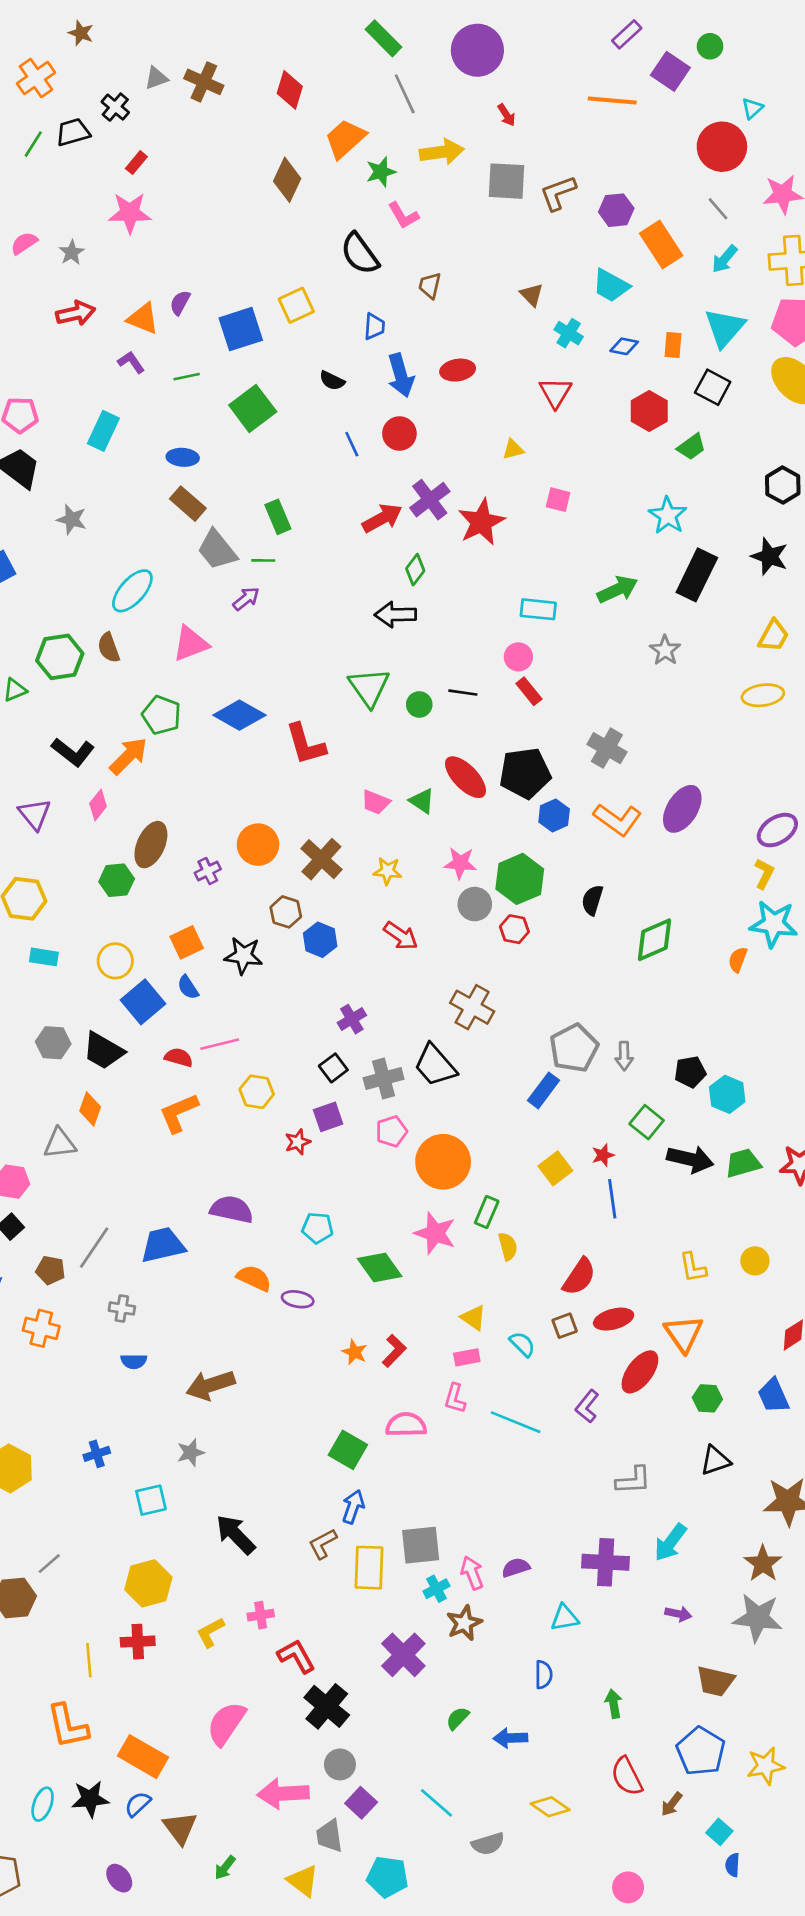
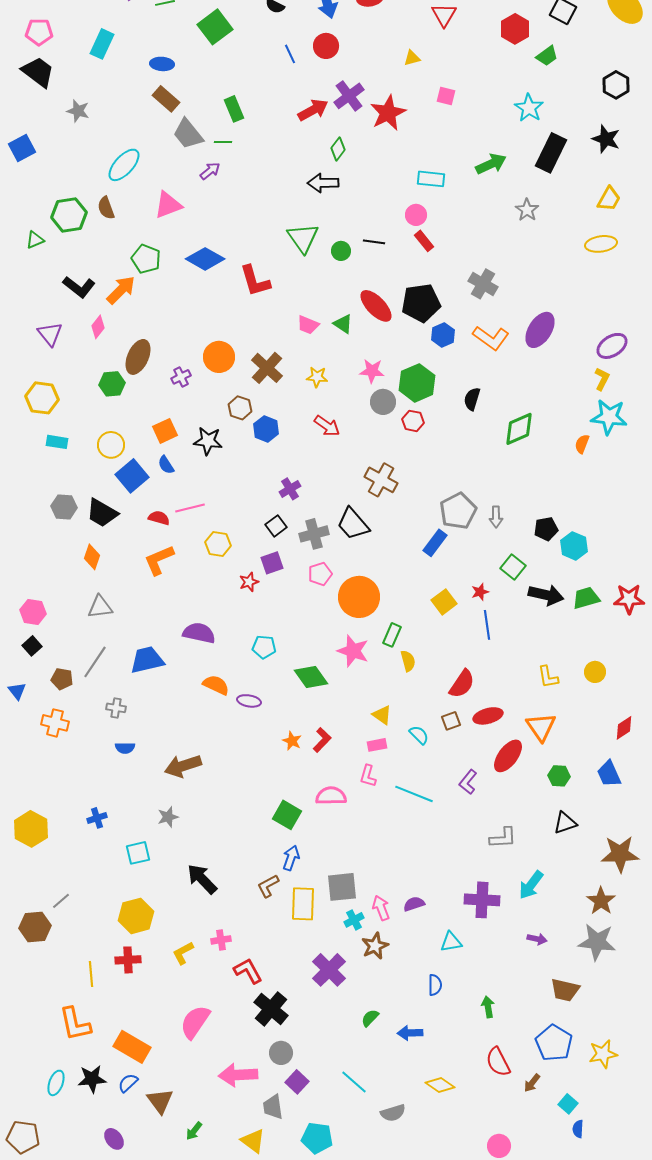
gray triangle: (60, 1143) -> (100, 607), moved

